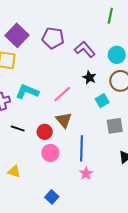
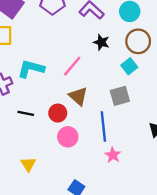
cyan square: (102, 101) -> (129, 66), moved
gray square: (115, 126) -> (120, 96), moved
yellow triangle: (14, 171) -> (28, 164), turned 48

